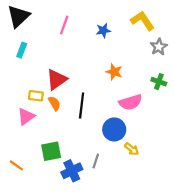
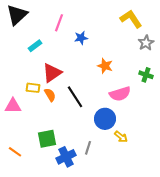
blue star: (103, 30) -> (81, 38), moved
cyan rectangle: (22, 50) -> (35, 46), moved, turned 32
black line: (82, 106) -> (75, 97), turned -40
pink triangle: (26, 116) -> (13, 106), moved, turned 36

